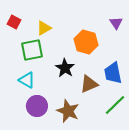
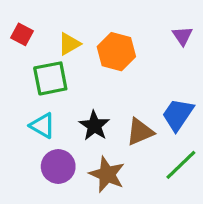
orange hexagon: (86, 42) -> (116, 52), moved
black star: (65, 68) -> (94, 126), moved
blue trapezoid: (113, 73) -> (178, 115), turned 45

